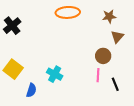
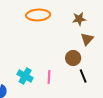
pink line: (98, 75) -> (49, 77), moved
black line: (115, 84) -> (83, 76), moved

